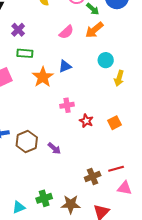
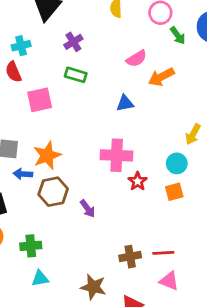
orange arrow: (94, 30) -> (161, 77), moved
cyan circle: (106, 60) -> (177, 163), moved
orange star: (43, 77) -> (47, 155), moved
pink cross: (67, 105) -> (117, 155), size x1.6
green cross: (44, 198) -> (31, 246), moved
cyan triangle: (19, 207) -> (40, 278), moved

